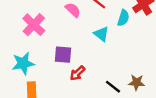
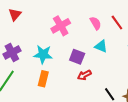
cyan triangle: (101, 34) -> (101, 46), moved, turned -32

